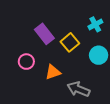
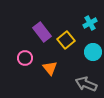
orange triangle: (53, 72) -> (50, 68), turned -49
gray arrow: (78, 89) -> (86, 84), moved

